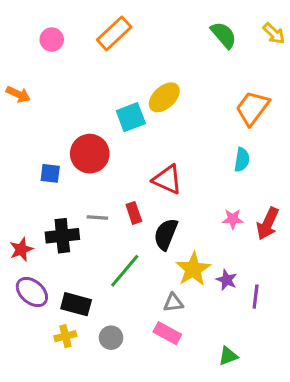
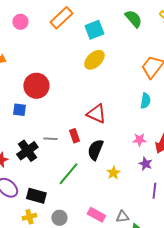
cyan square: (131, 117) -> (94, 30), moved
red circle: (90, 154) -> (36, 86), moved
black cross: (62, 236) -> (27, 151), turned -30
yellow star: (193, 269) -> (113, 173), size x0.6
purple star: (227, 280) -> (145, 164), moved
gray triangle: (173, 303) -> (122, 217), moved

